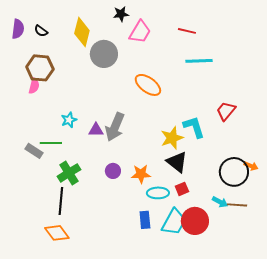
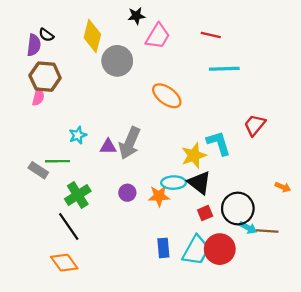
purple semicircle: (18, 29) -> (34, 45), moved
black circle: (234, 172) -> (238, 208), moved
cyan ellipse: (158, 193) -> (174, 183), moved
black line: (61, 201) -> (69, 227), turned -40

